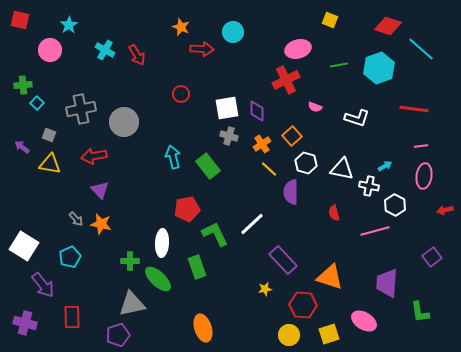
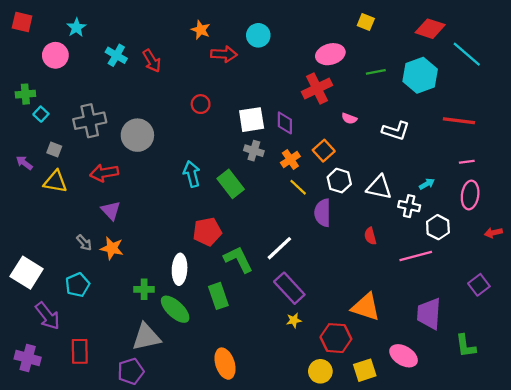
purple rectangle: (283, 260) -> (289, 288), moved

